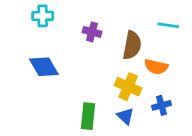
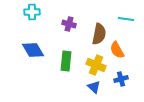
orange semicircle: (156, 67) -> (117, 50), turned 48
green rectangle: (88, 116) -> (66, 61), moved

